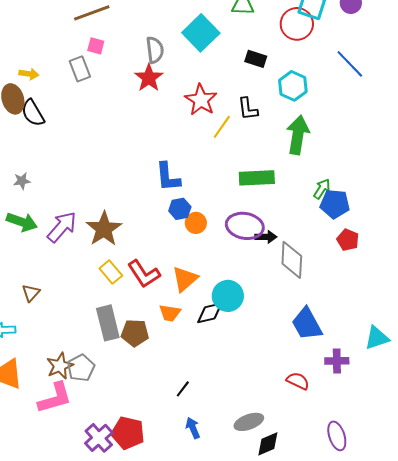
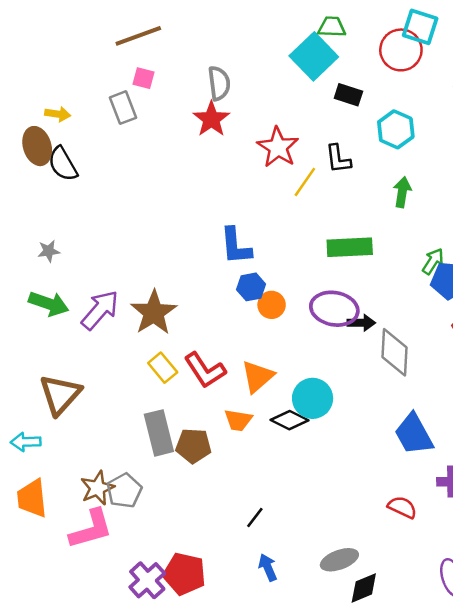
cyan square: (201, 33) -> (314, 56), moved
green arrow: (298, 135) -> (402, 192), size x0.6
brown triangle: (31, 293) -> (60, 395), size x1.8
black diamond: (210, 313) -> (289, 420), turned 40

